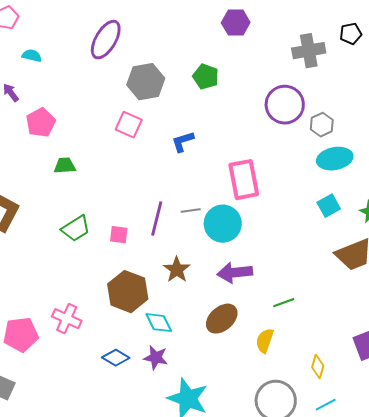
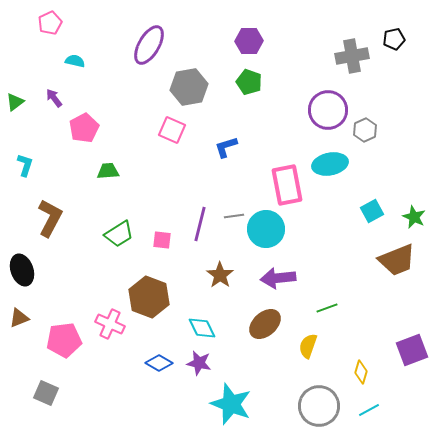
purple hexagon: (236, 23) -> (249, 41), moved
cyan ellipse: (335, 159) -> (330, 164), moved
brown hexagon: (128, 292) -> (149, 297), moved

